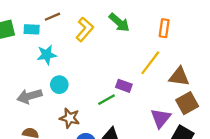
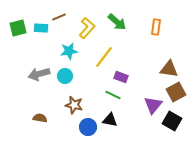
cyan star: (47, 55) -> (69, 51), moved
yellow line: (150, 63) -> (104, 57), moved
gray arrow: (29, 96) -> (39, 74), moved
green line: (107, 100) -> (113, 95), moved, turned 56

